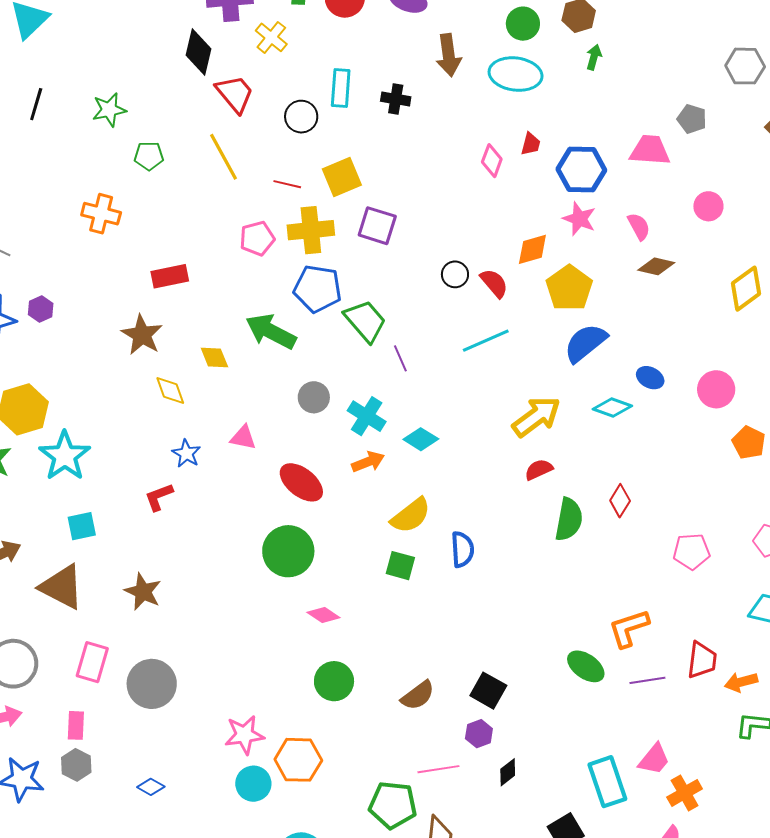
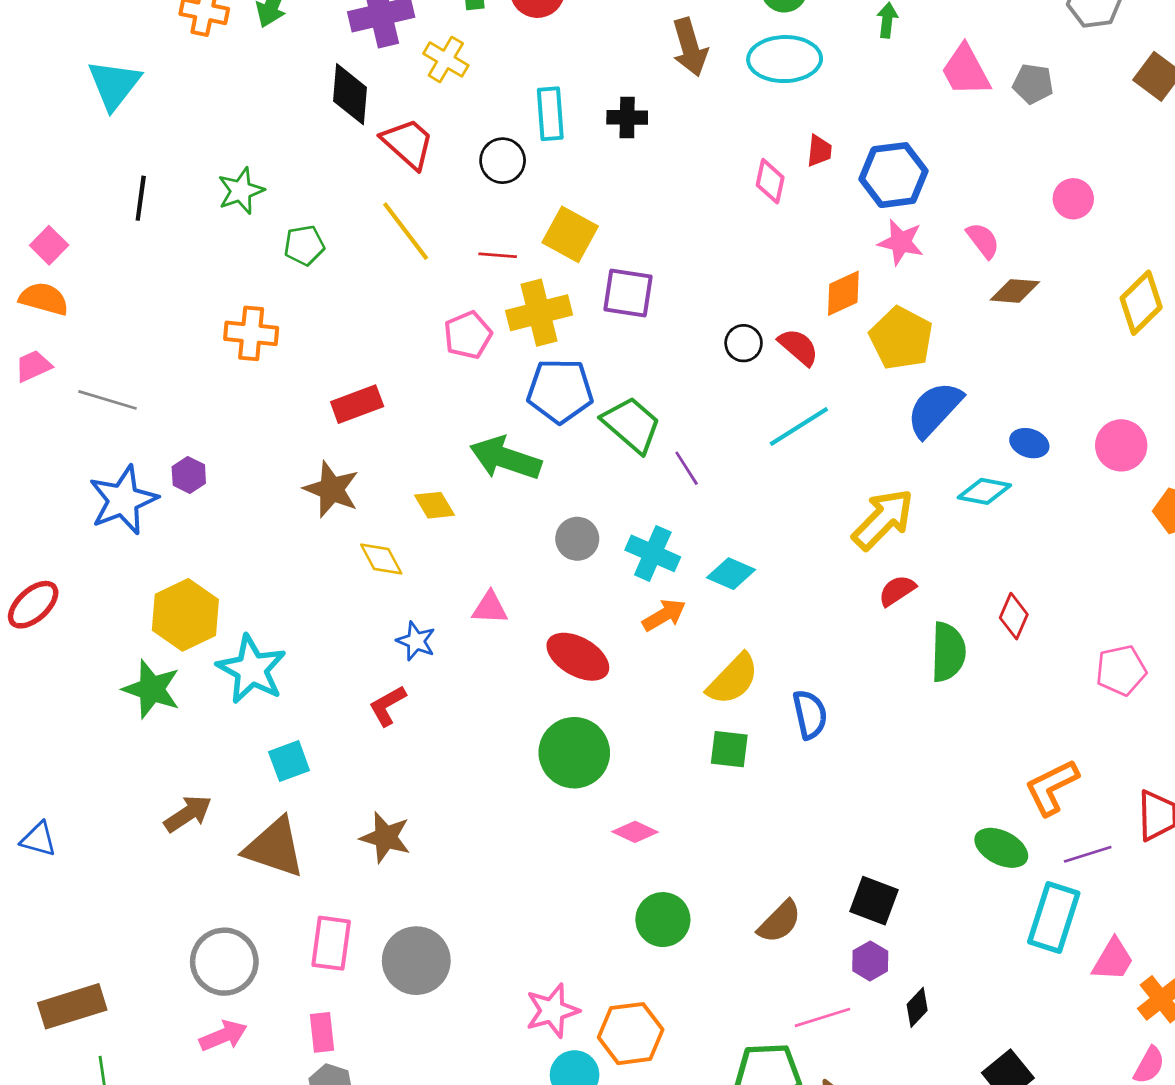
pink trapezoid: (650, 150) -> (966, 70), moved, turned -114
yellow square: (342, 177) -> (570, 234), turned -30
cyan rectangle: (607, 782) -> (1054, 918), moved, turned 45

